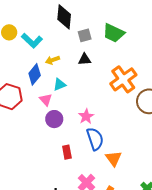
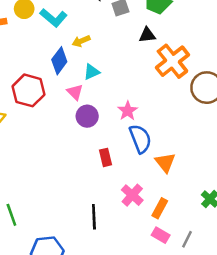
black triangle: (85, 59) -> (147, 35), moved

